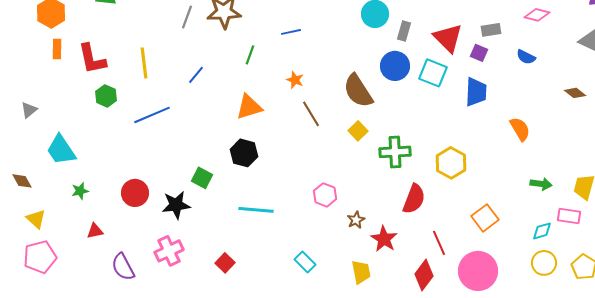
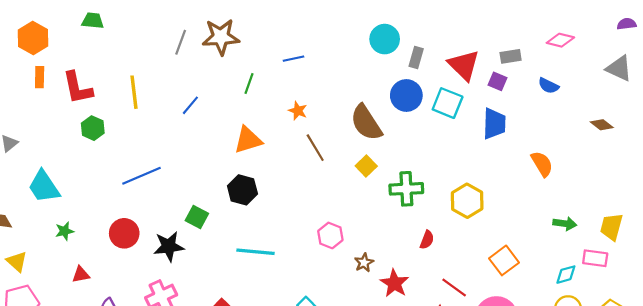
blue line: (152, 115) -> (142, 176), moved
red semicircle: (414, 199) -> (427, 240), size x0.6
red line: (439, 243) -> (454, 288), turned -30

